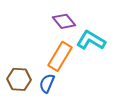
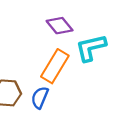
cyan L-shape: (91, 40) -> (91, 48), turned -44

